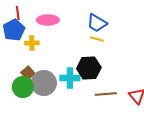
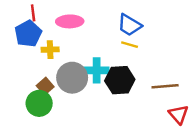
cyan cross: (70, 78) -> (97, 70), moved
gray circle: (44, 83) -> (72, 78), moved
brown line: (106, 94) -> (165, 86), moved

